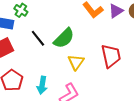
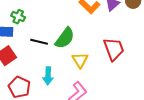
black line: (38, 38) -> (39, 42), turned -30
cyan arrow: (42, 85) -> (48, 76), moved

